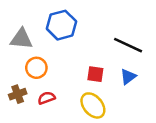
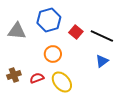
orange circle: (36, 68) -> (53, 54), moved
red square: (95, 74) -> (76, 32), moved, turned 32
yellow ellipse: (93, 105) -> (62, 82), moved

